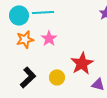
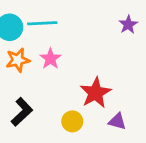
yellow circle: (57, 77) -> (72, 121), moved

